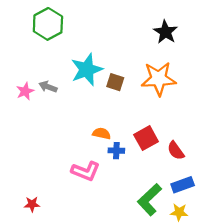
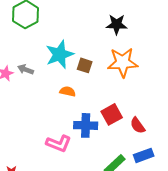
black star: (165, 32) -> (117, 24), moved, turned -30
orange semicircle: (102, 133) -> (68, 91), moved
blue cross: (116, 151) -> (86, 125), size x1.6

